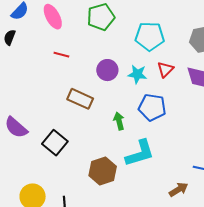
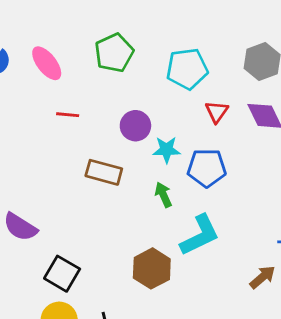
cyan star: (137, 74) -> (166, 150), moved
black square: (55, 143) -> (62, 274), moved

